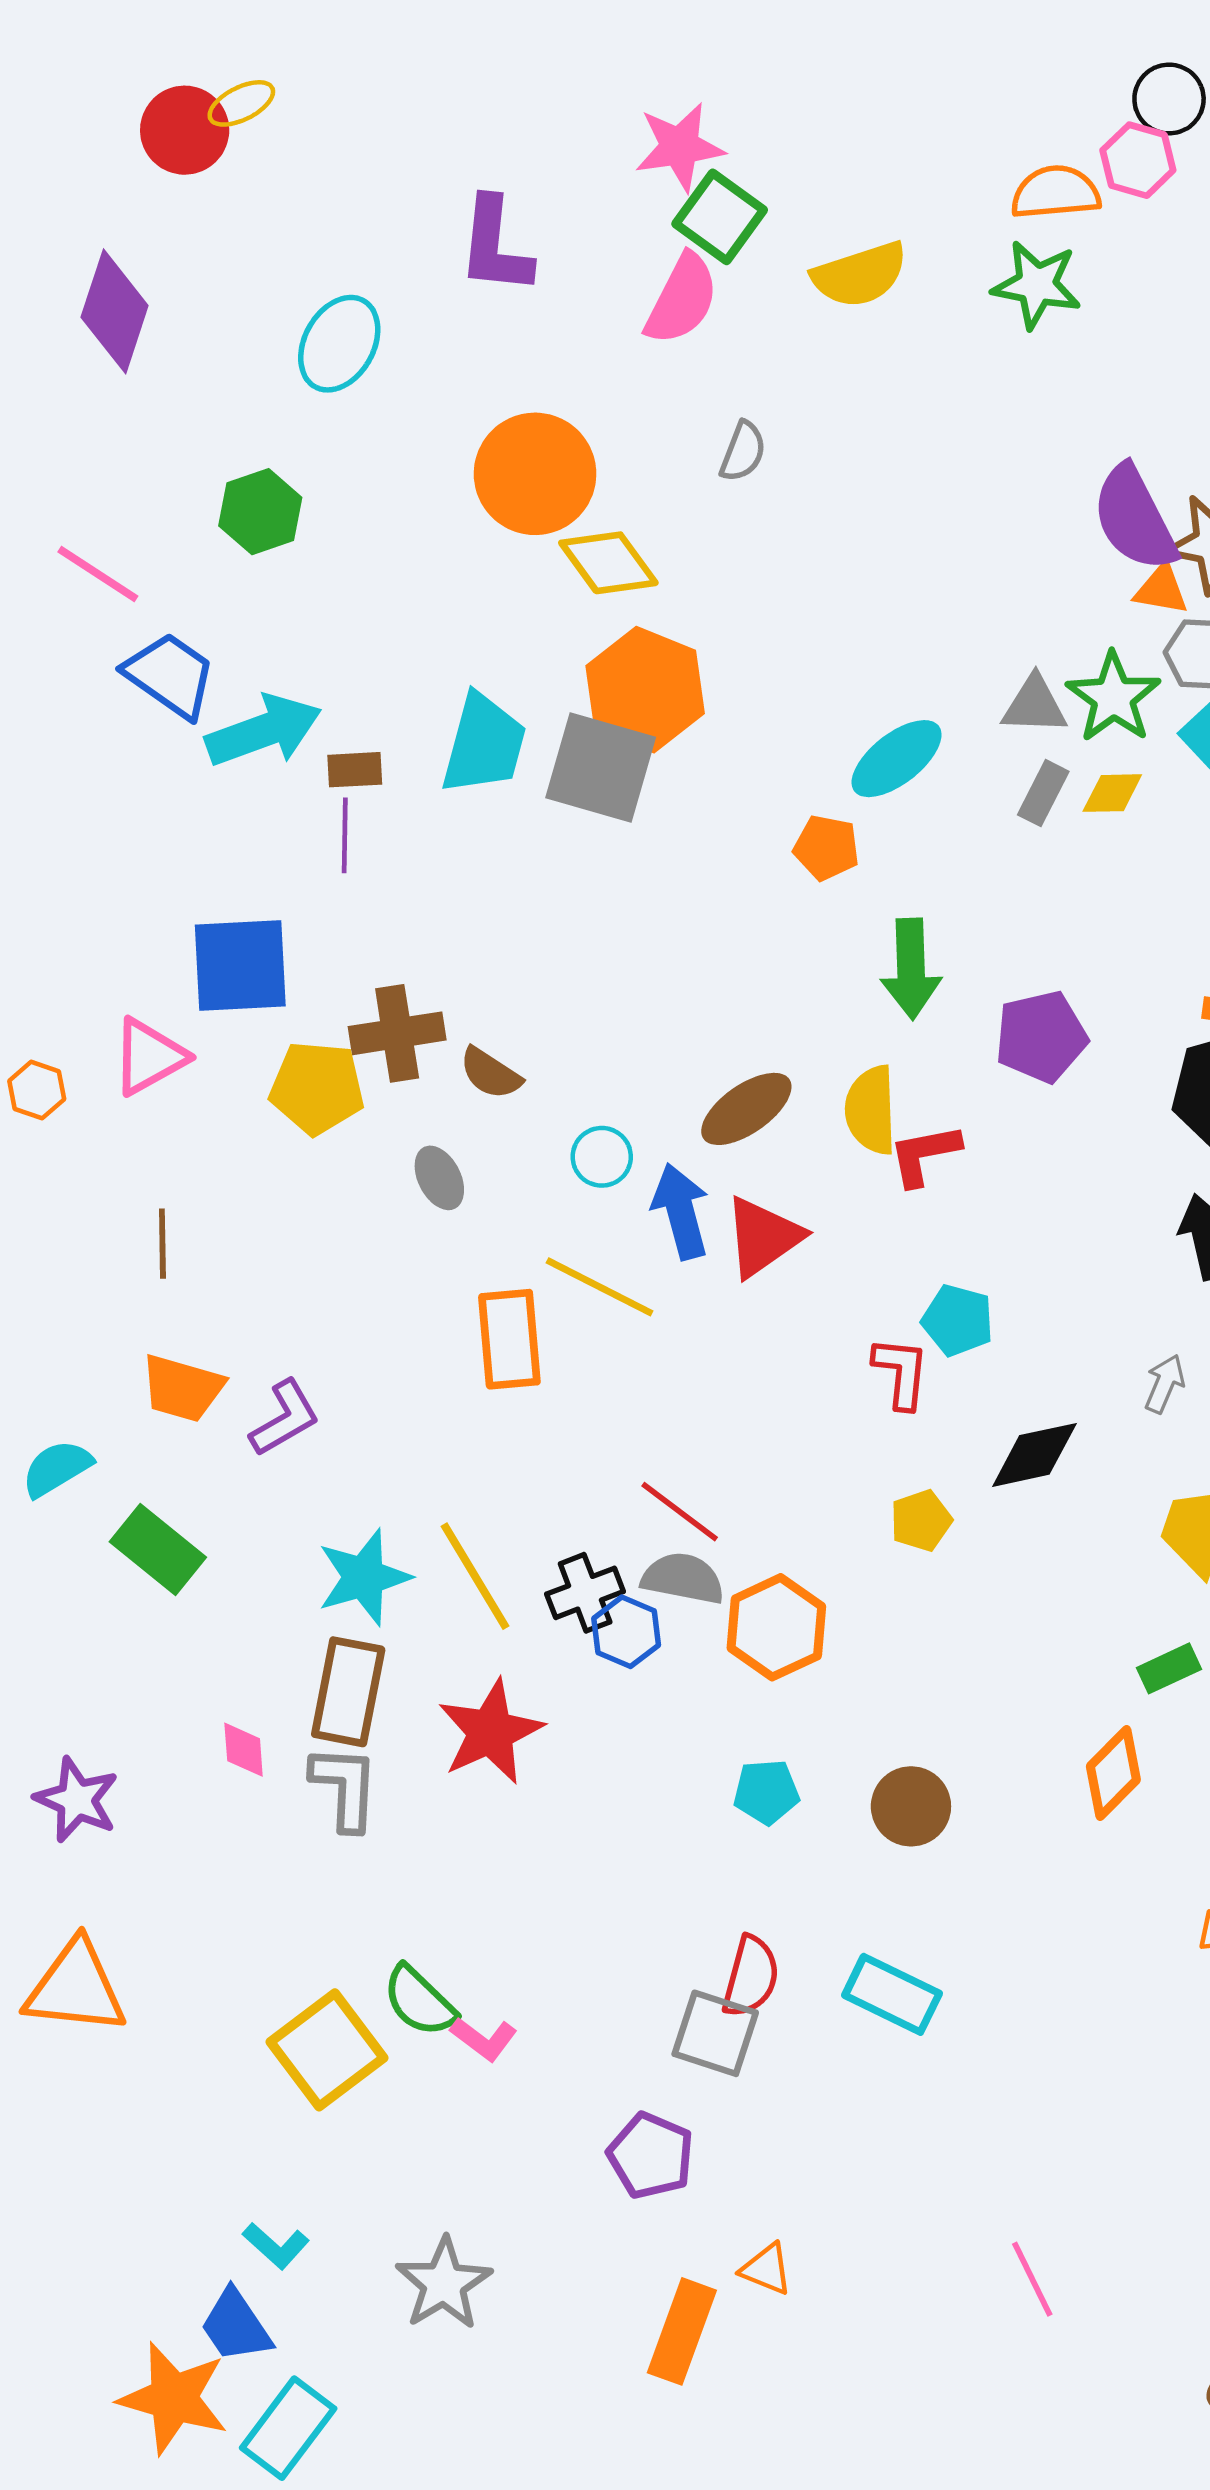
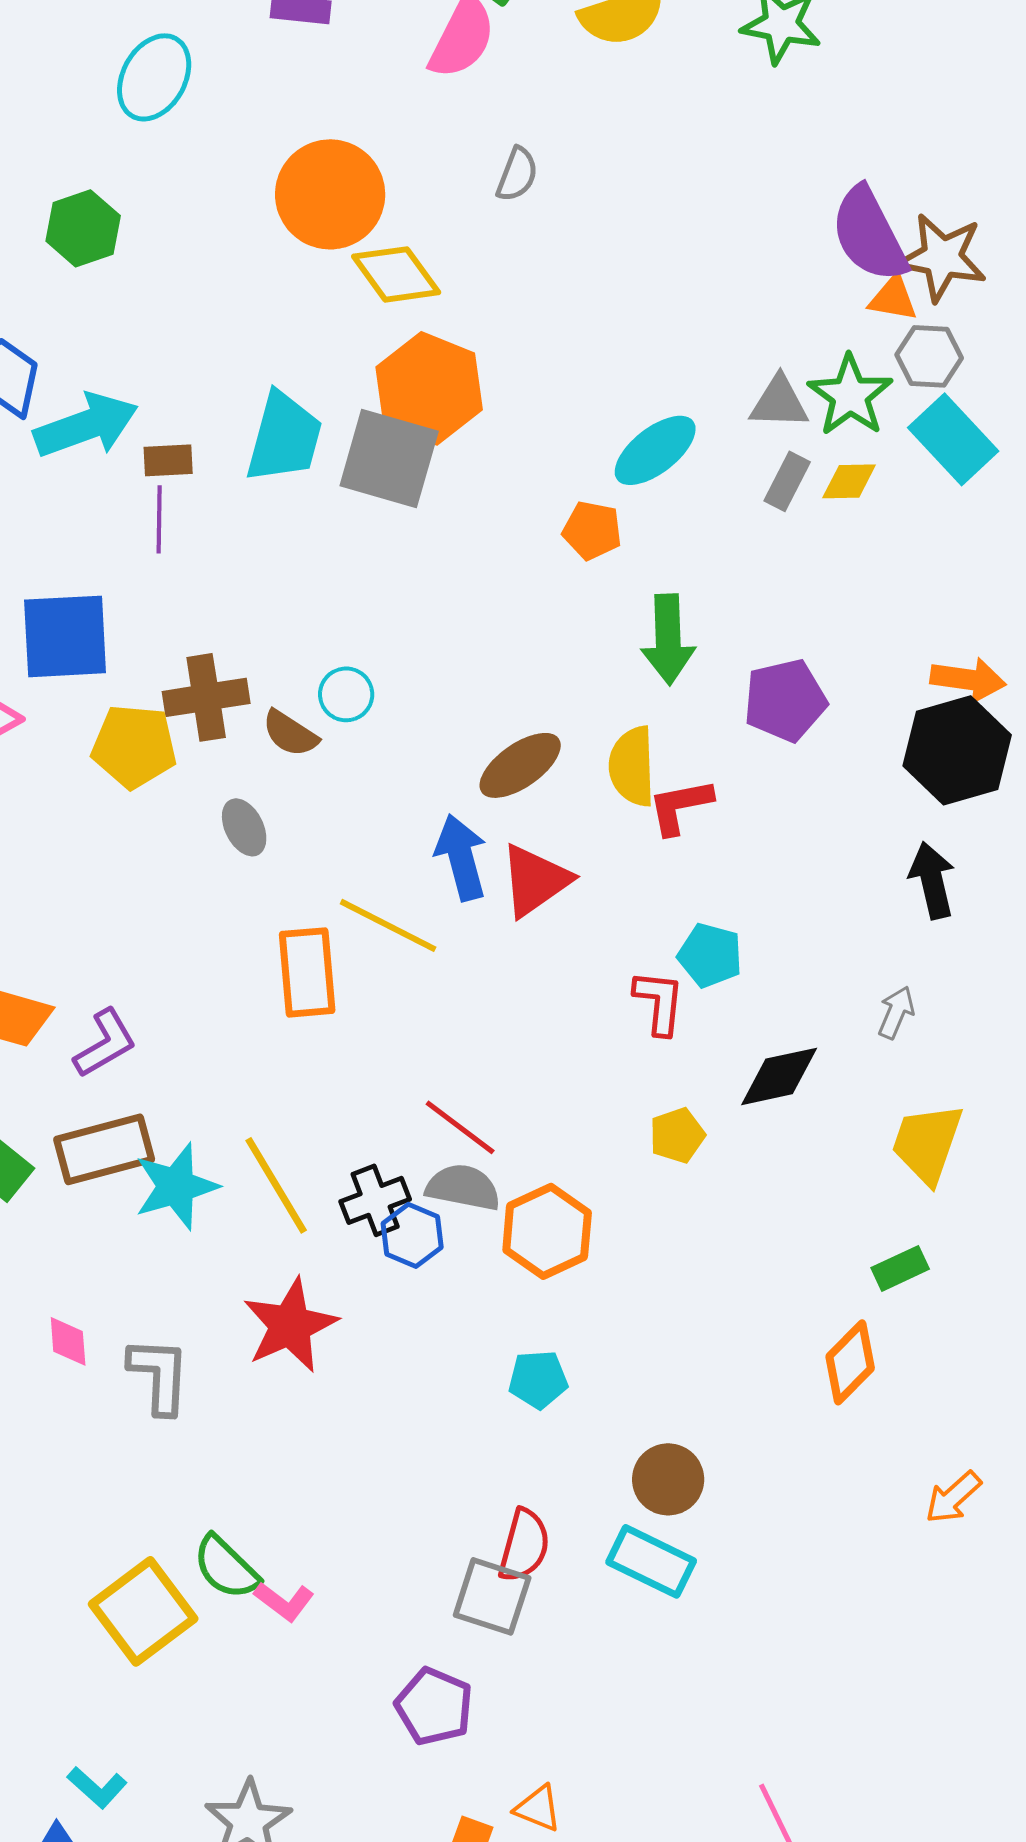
cyan circle: (602, 1157) -> (346, 694), moved
brown rectangle: (348, 1692) -> (104, 1149), moved, turned 64
brown circle: (911, 1806) -> (668, 1479), moved

